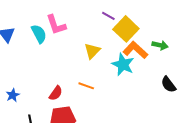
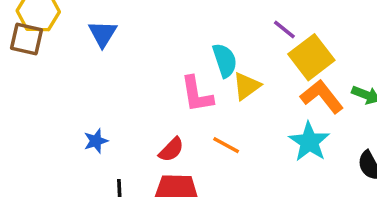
pink L-shape: (56, 25) -> (197, 94), moved
cyan semicircle: (39, 34) -> (225, 60), moved
cyan star: (123, 64) -> (309, 142), moved

